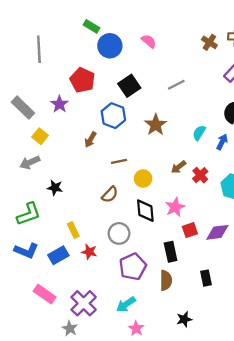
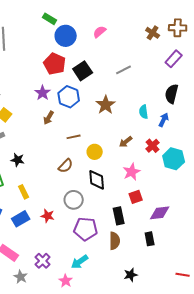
pink semicircle: (149, 41) -> (100, 32), turned -80
red pentagon: (82, 80) -> (55, 64), moved
purple star: (60, 104) -> (43, 93), moved
cyan semicircle: (199, 133) -> (144, 112), turned -40
red cross: (200, 175) -> (153, 146), moved
pink star: (175, 207) -> (132, 172), moved
yellow rectangle: (73, 230) -> (24, 192), moved
purple diamond: (217, 232) -> (160, 213), moved
purple pentagon: (133, 267) -> (86, 229), turned 30
purple cross: (84, 303) -> (43, 261), size x0.7
gray star: (70, 328) -> (21, 277), moved
pink star: (136, 328) -> (66, 281), moved

